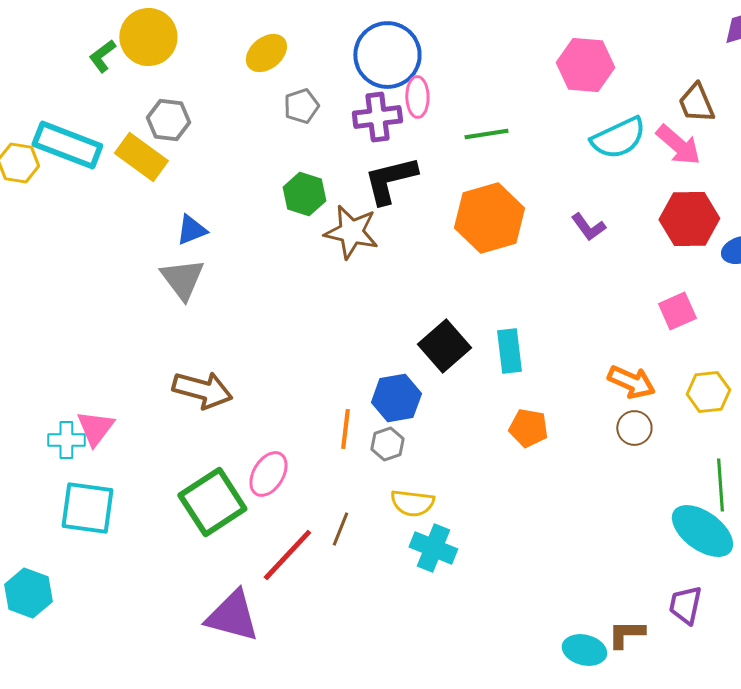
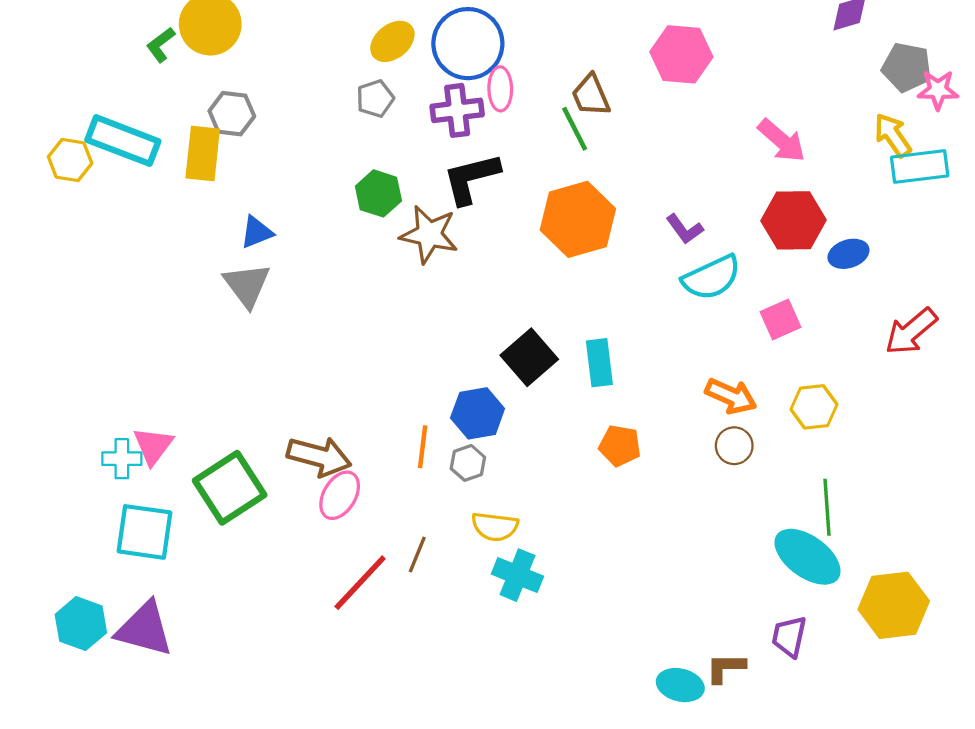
yellow ellipse: (266, 53) -> (392, 41), moved
brown trapezoid: (696, 103) -> (591, 95), moved
green line: (486, 134) -> (575, 129), turned 72
cyan semicircle: (618, 138) -> (712, 278), moved
yellow rectangle: (141, 157) -> (203, 154), turned 60
brown arrow: (202, 390) -> (319, 456), moved
green square: (212, 502) -> (230, 488), moved
purple triangle: (232, 616) -> (144, 629), moved

